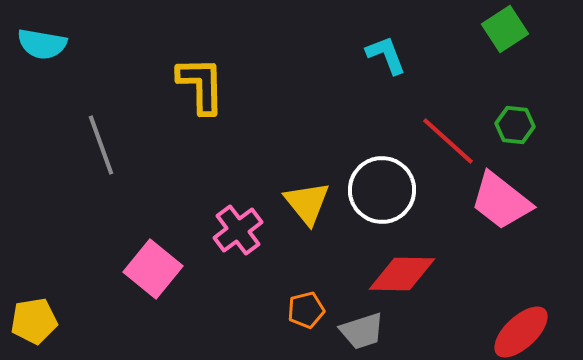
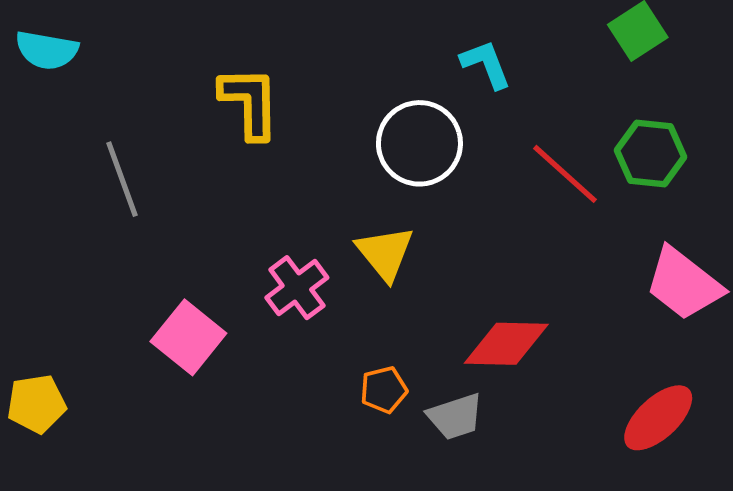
green hexagon: (515, 125) -> (651, 154), size x1.4
white circle: (382, 190) -> (419, 143), moved
pink trapezoid: (501, 201) -> (684, 284), moved

